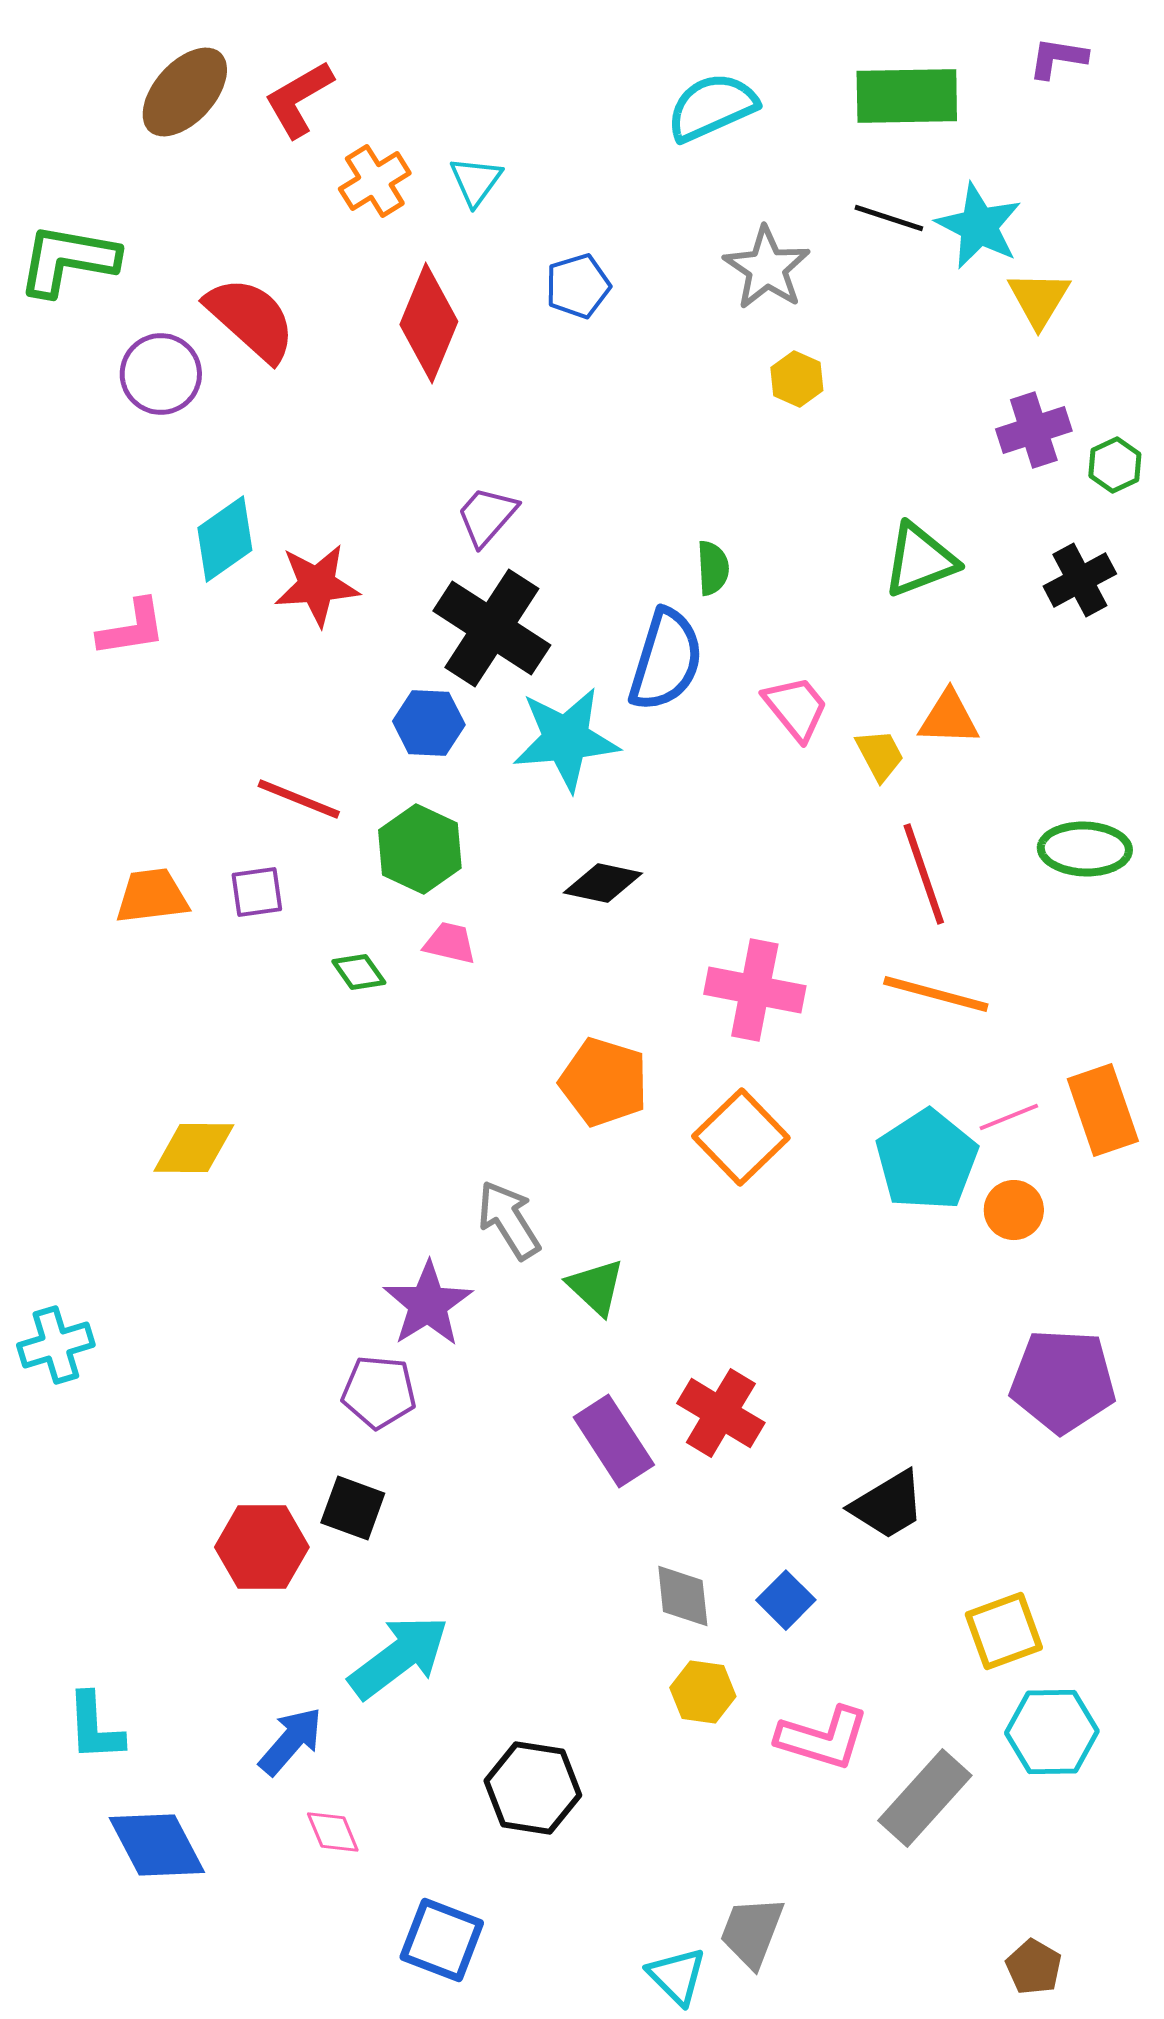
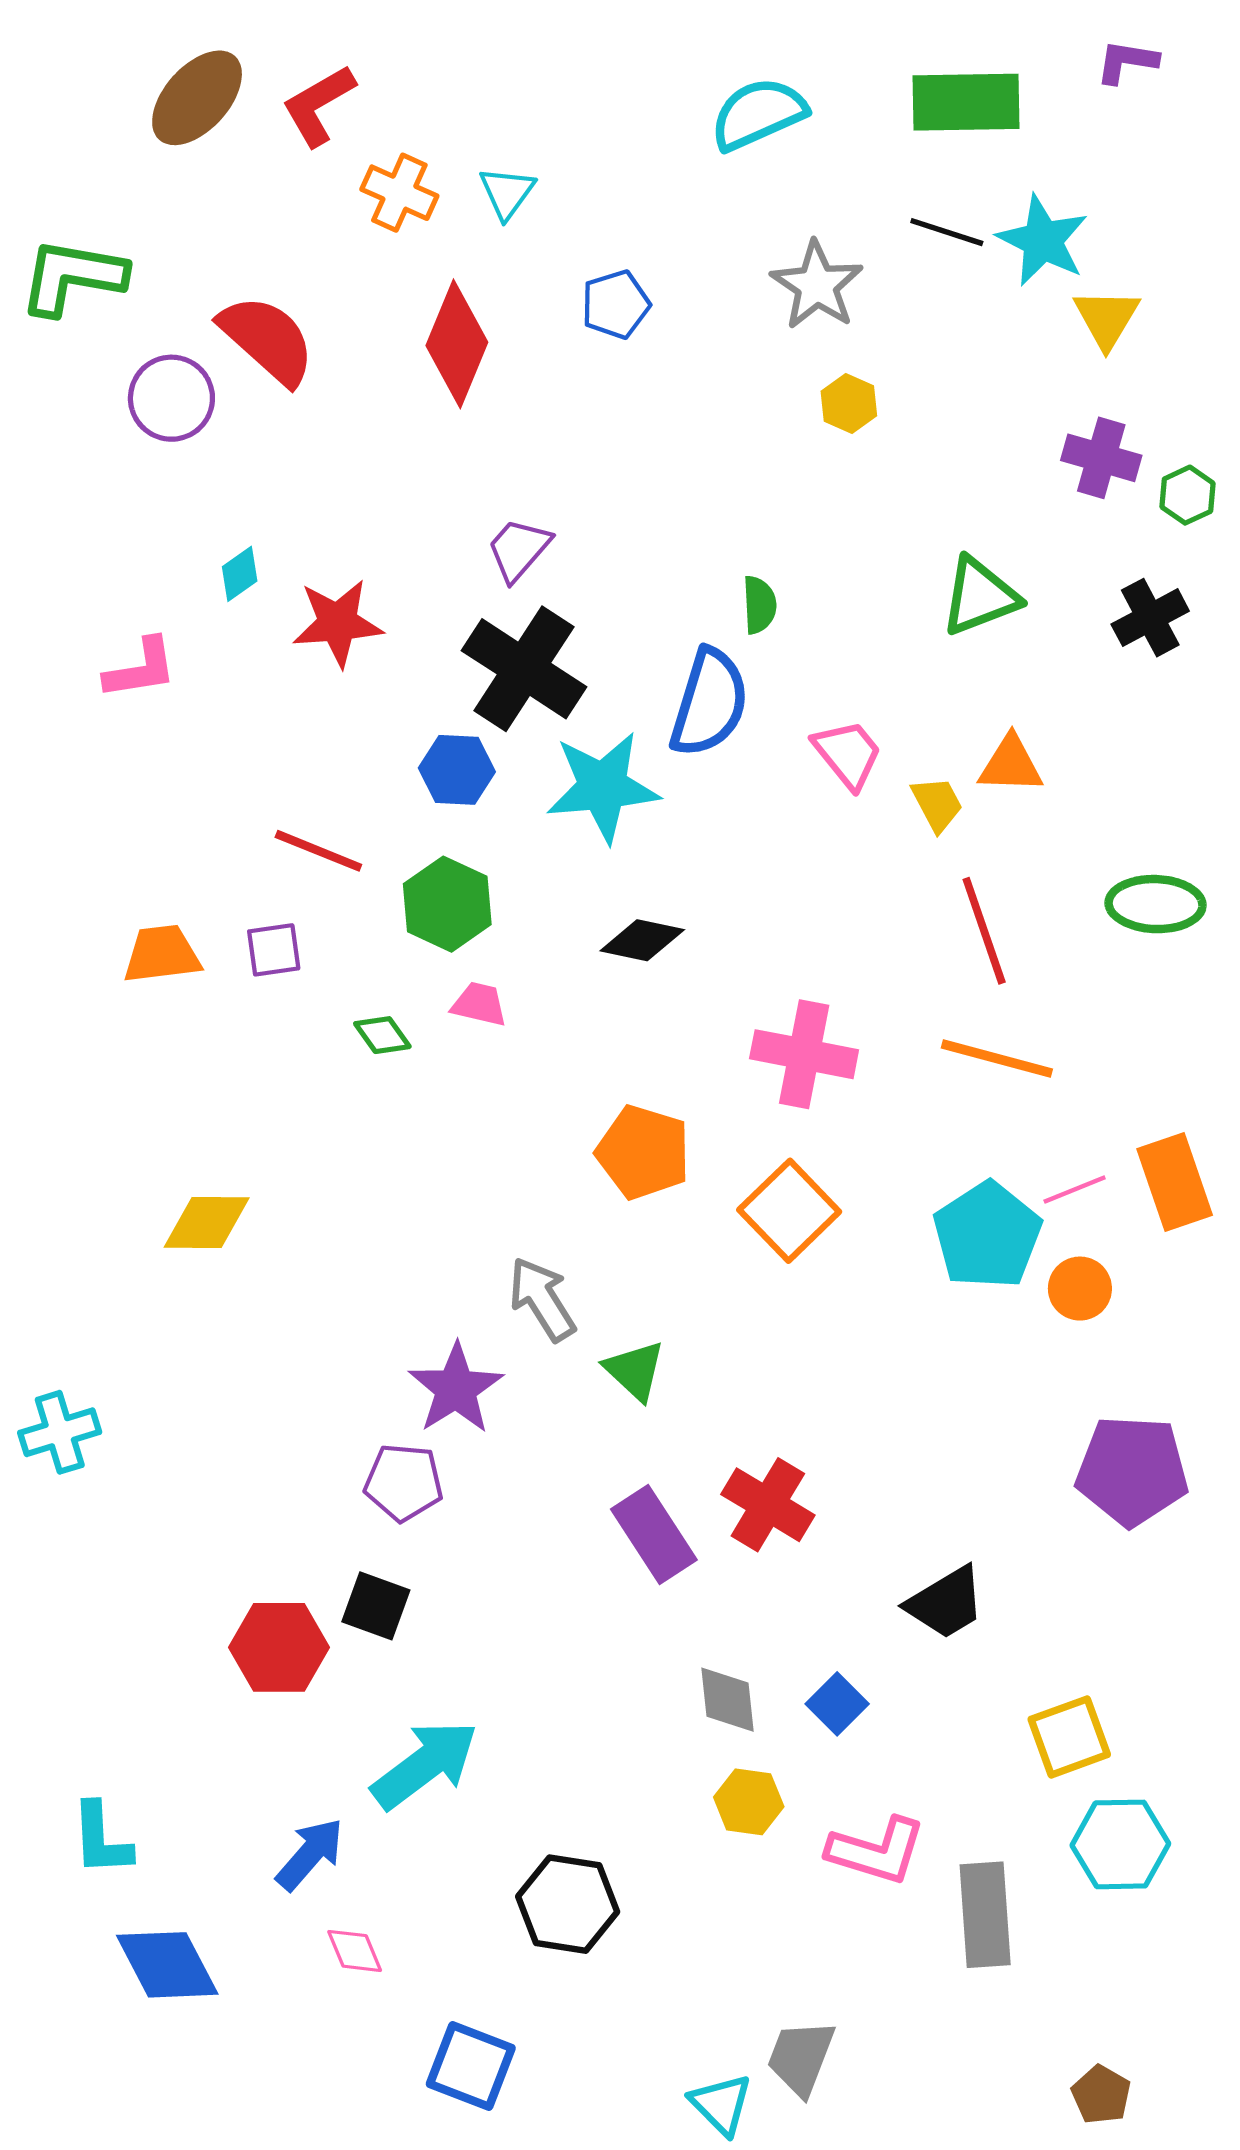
orange cross: (375, 181) -> (399, 193), turned -34
purple cross: (1034, 430) -> (1101, 458), turned 34
cyan diamond: (225, 539) -> (240, 574), size x0.6
gray rectangle: (925, 1798) -> (985, 1915), turned -46

